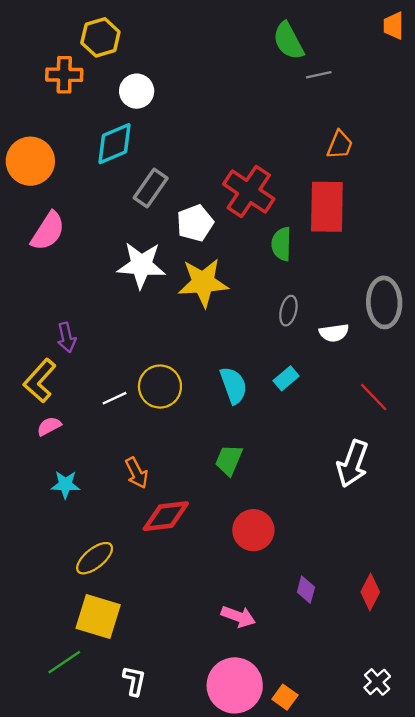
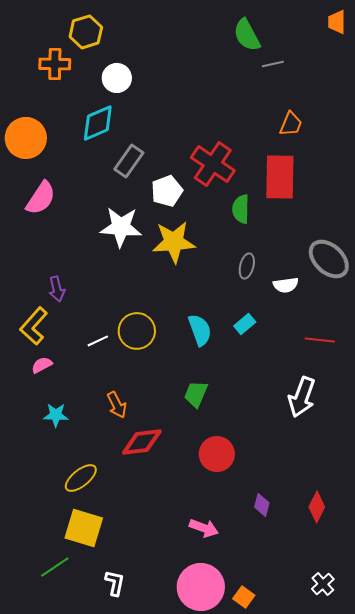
gray ellipse: (384, 302) -> (329, 259), turned -45
red line: (374, 397) -> (320, 340), turned -40

